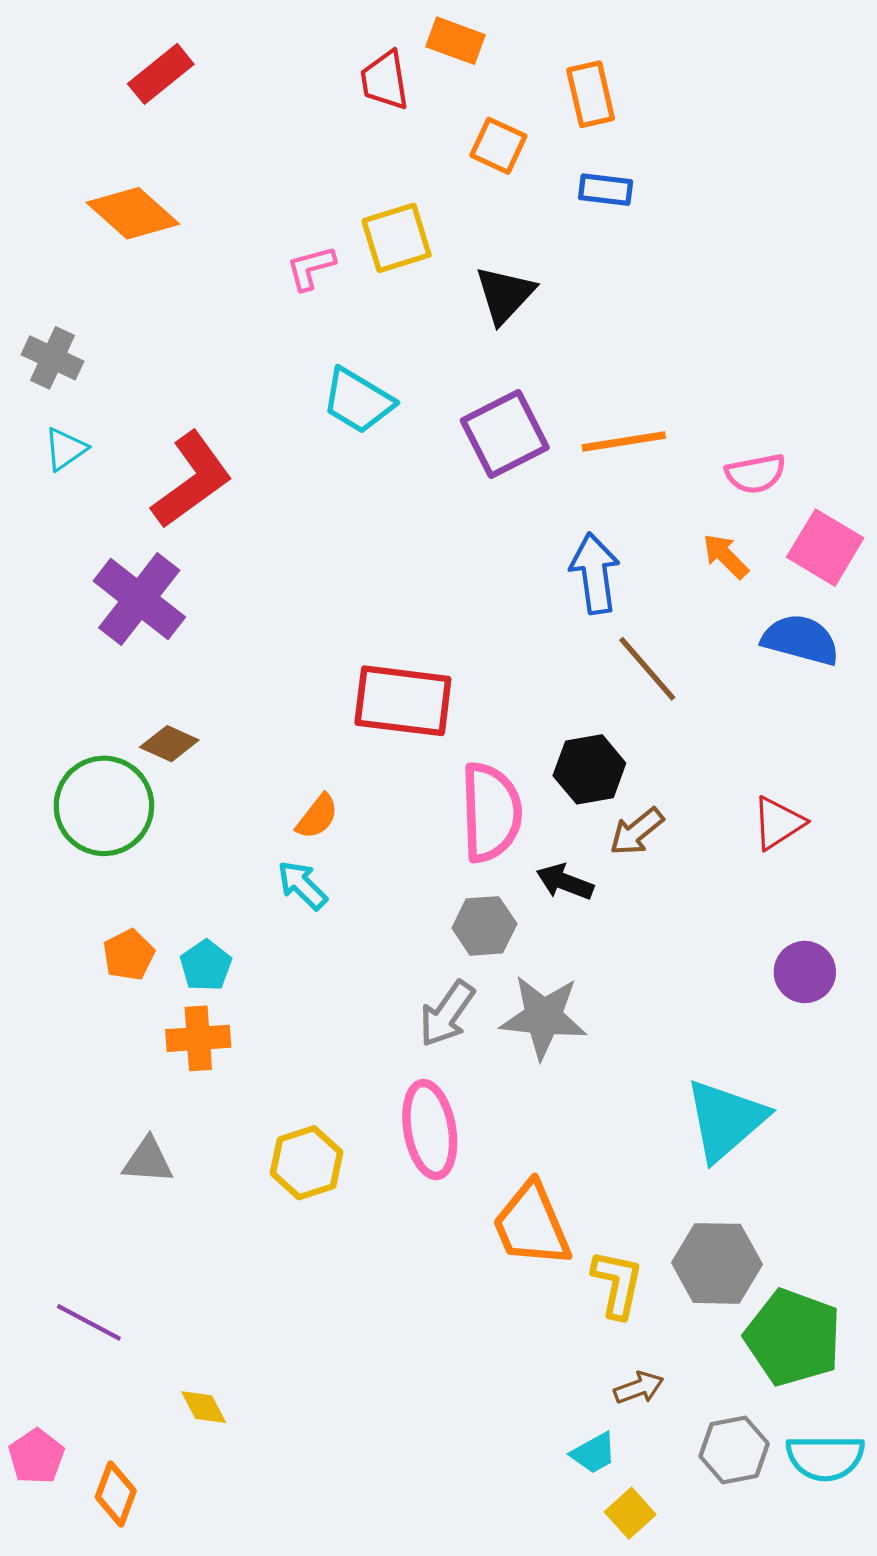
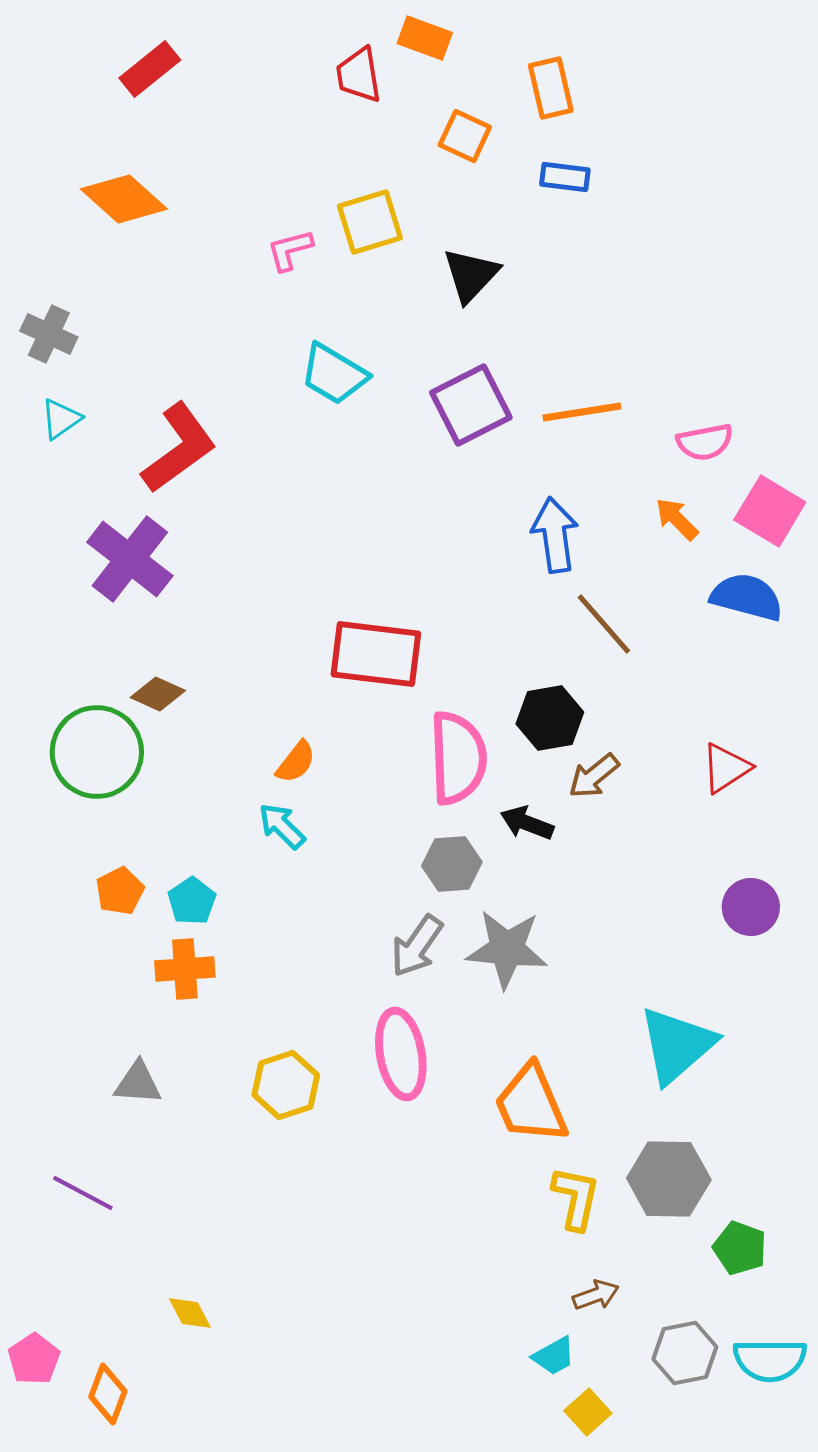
orange trapezoid: (532, 1225) -> (531, 1104), moved
purple line: (89, 1322) -> (83, 1193), moved
green pentagon: (793, 1337) -> (740, 1248), size x0.6

